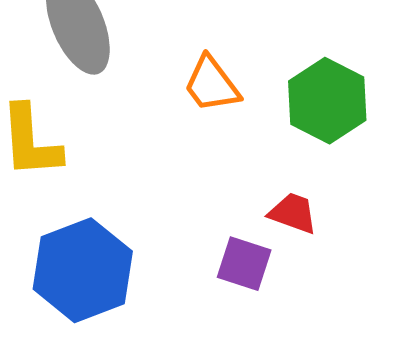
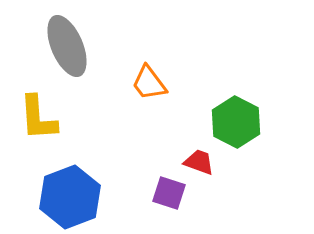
green hexagon: (327, 101) -> (236, 122), moved

